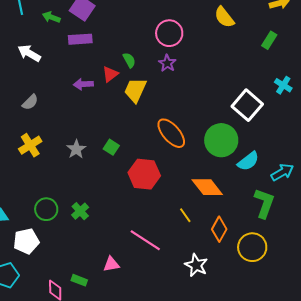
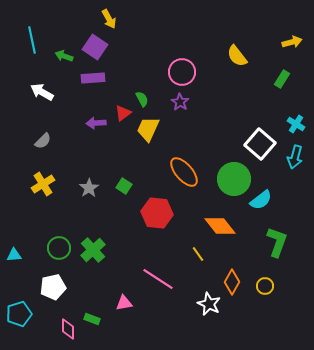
cyan arrow: (282, 172) -> (295, 157), moved, turned 135
green cross: (80, 211) -> (93, 250), size x1.4
orange diamond: (219, 229) -> (232, 282), moved
white pentagon: (26, 241) -> (53, 287), moved
yellow circle: (252, 247) -> (265, 286), size x0.6

